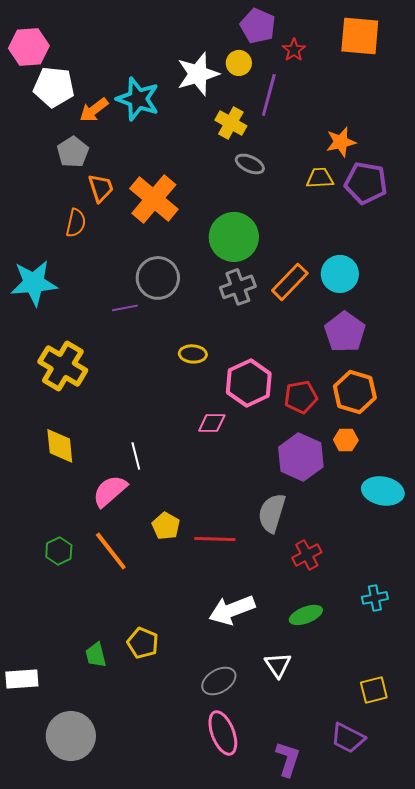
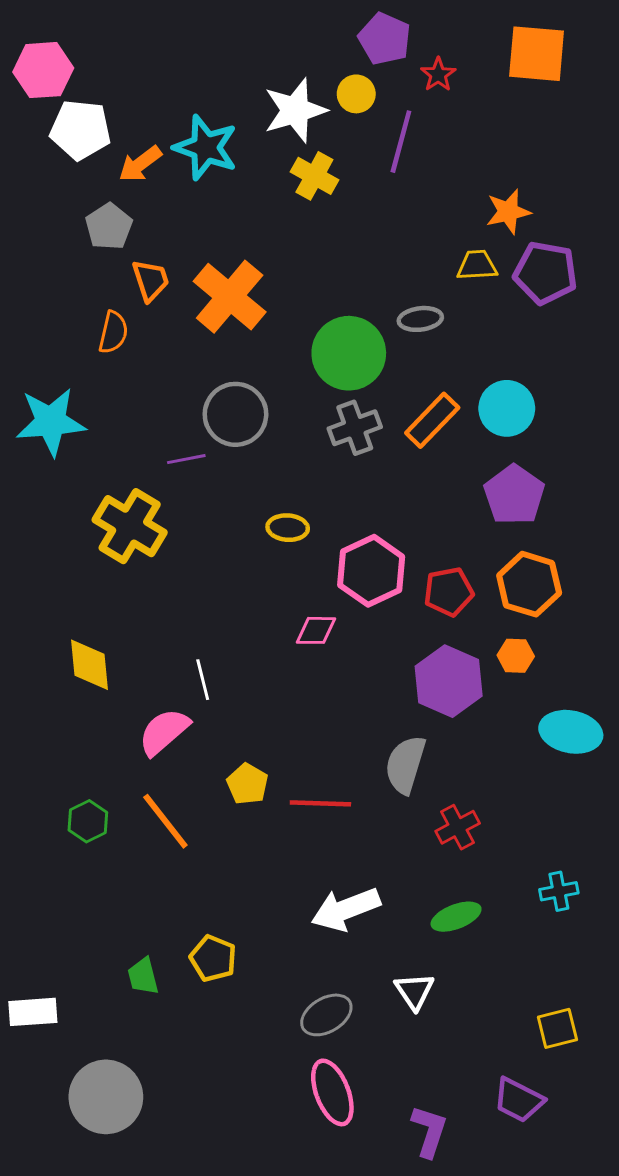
yellow cross: (231, 123) -> (314, 176), moved
gray ellipse: (250, 164) -> (420, 319), moved, turned -32
yellow cross: (63, 366) -> (130, 526), moved

